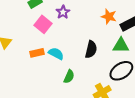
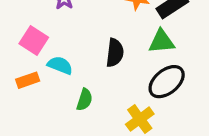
pink square: (43, 24) -> (34, 40), moved
orange rectangle: (37, 53) -> (28, 80), moved

